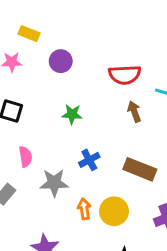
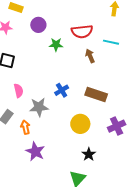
green star: (72, 114) -> (56, 45), moved
orange arrow: (84, 209) -> (25, 127), moved

